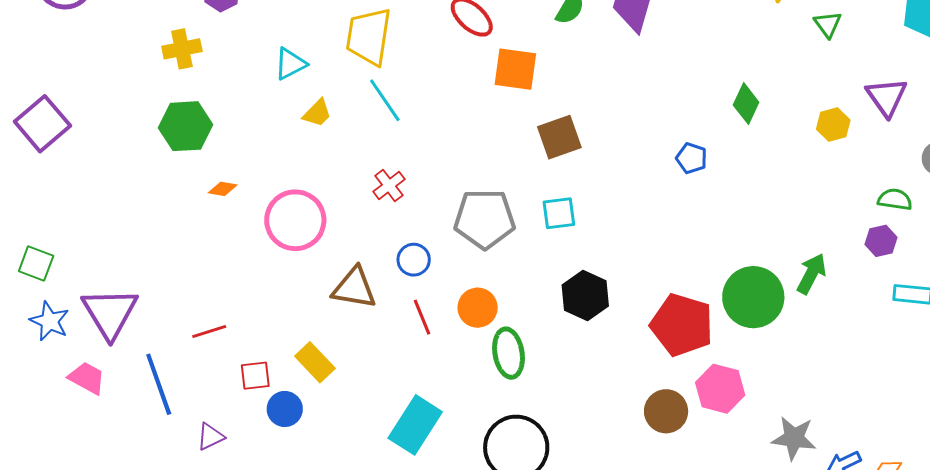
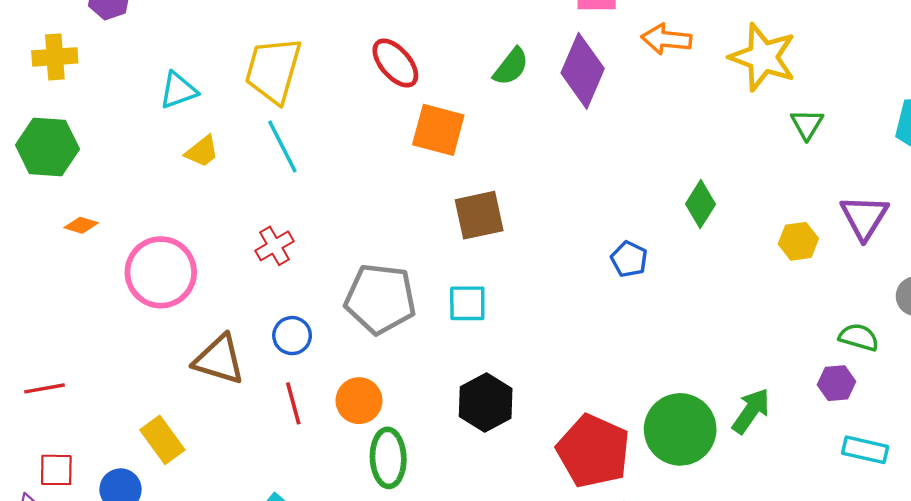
red square: (255, 376) -> (56, 470), moved

